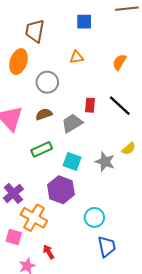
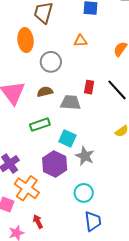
orange ellipse: (19, 62) -> (25, 40), turned -30
gray trapezoid: (72, 123) -> (71, 103), turned 30
gray star: (105, 162) -> (85, 156), moved

